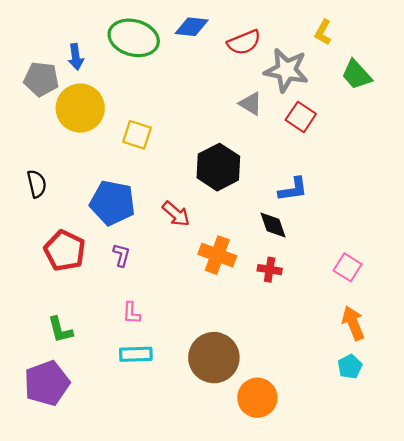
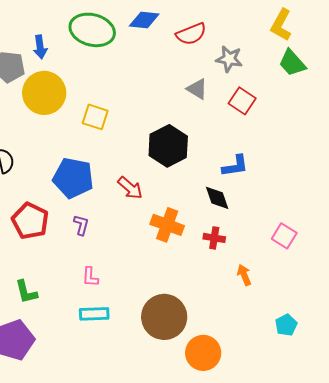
yellow L-shape: (323, 32) -> (281, 25), moved, size x1.4
gray star: (286, 70) -> (229, 59), size x0.7
orange arrow: (353, 323) -> (244, 275), moved, size x0.7

